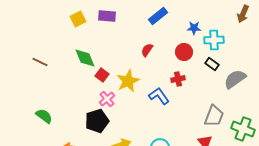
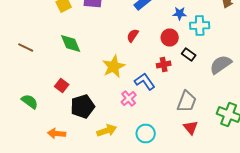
black rectangle: (212, 64) -> (189, 54), moved
red square: (102, 75) -> (62, 86), moved
pink cross: (107, 99) -> (129, 98), moved
gray trapezoid: (214, 116) -> (187, 102), moved

